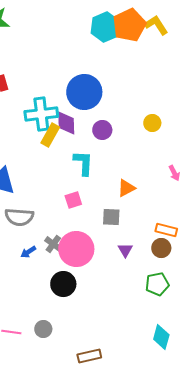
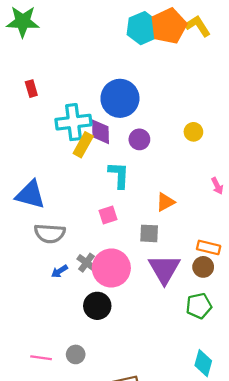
purple triangle: (125, 250) -> (164, 269), size x2.0

